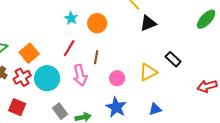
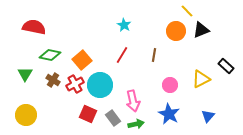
orange circle: (97, 23) -> (176, 31), moved
brown line: (96, 57) -> (154, 55), moved
pink arrow: (80, 75) -> (133, 101), moved
red square: (17, 107) -> (88, 114), moved
blue triangle: (155, 109) -> (208, 116), turned -32

